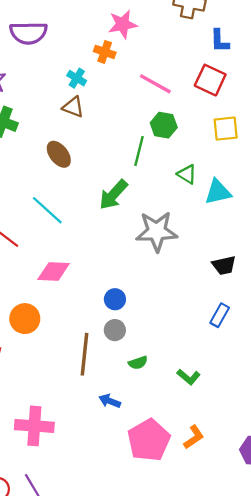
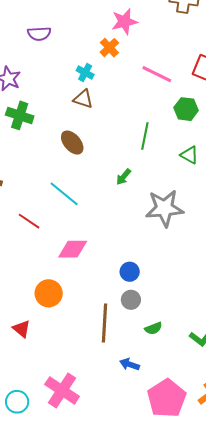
purple semicircle: (28, 33) -> (39, 34), size x0.7
orange cross: (105, 52) -> (109, 48), turned 30
green hexagon: (164, 125) -> (186, 109), moved
green arrow: (113, 195) -> (124, 177), size x0.6
pink cross: (34, 426) -> (62, 390), turned 32

